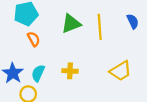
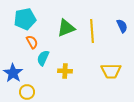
yellow trapezoid: (121, 71) -> (111, 71), turned 30
cyan semicircle: (38, 73) -> (43, 58), moved

